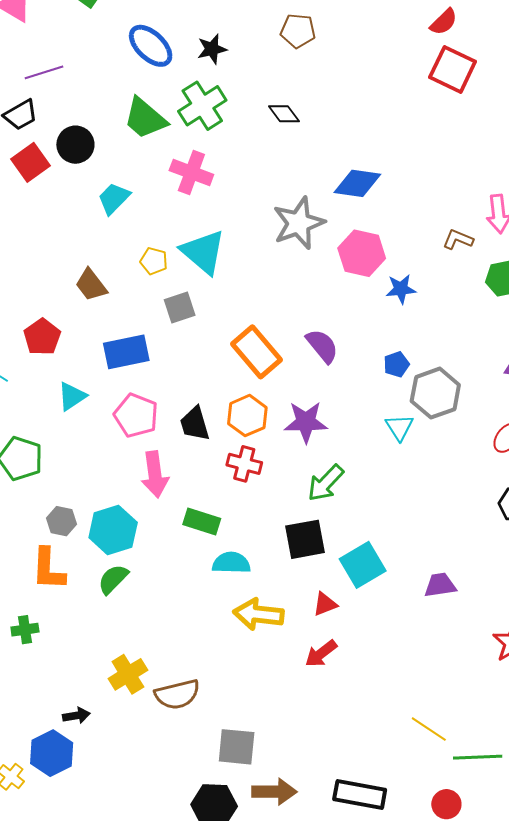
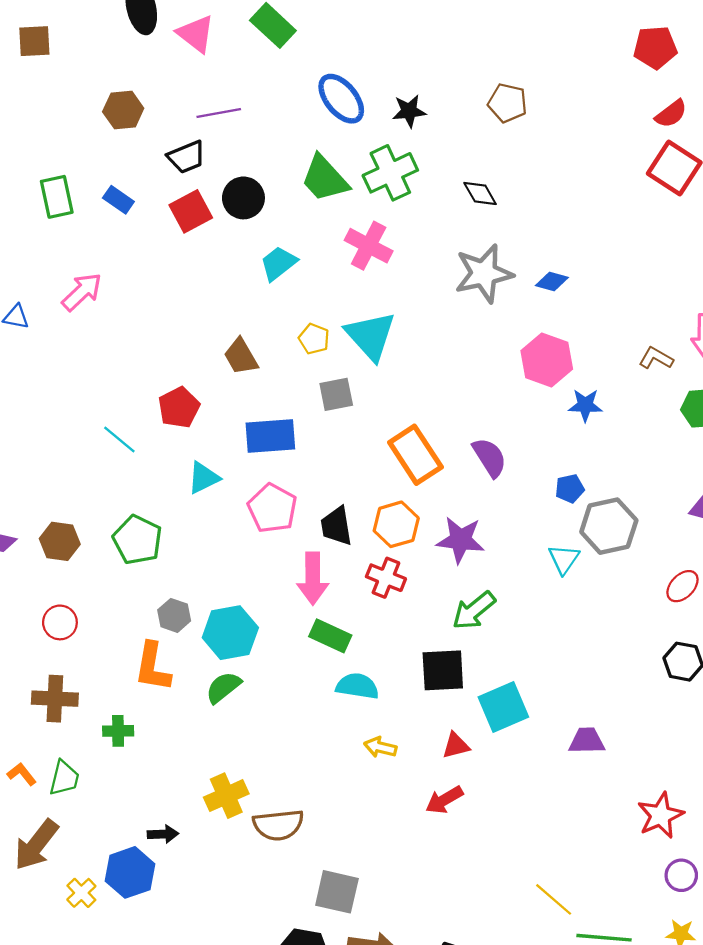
blue diamond: (357, 183) -> (552, 281), size x0.6
gray star: (299, 223) -> (484, 274), moved
pink arrow: (155, 474) -> (313, 578), moved
yellow arrow: (258, 614) -> (380, 747), size x0.6

